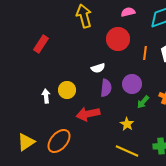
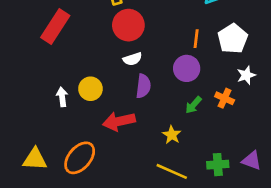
red circle: (118, 39) -> (128, 25), moved
red rectangle: (41, 44) -> (55, 26), size x1.4
purple circle: (132, 84) -> (187, 68), moved
yellow triangle: (26, 142) -> (35, 159), turned 36

